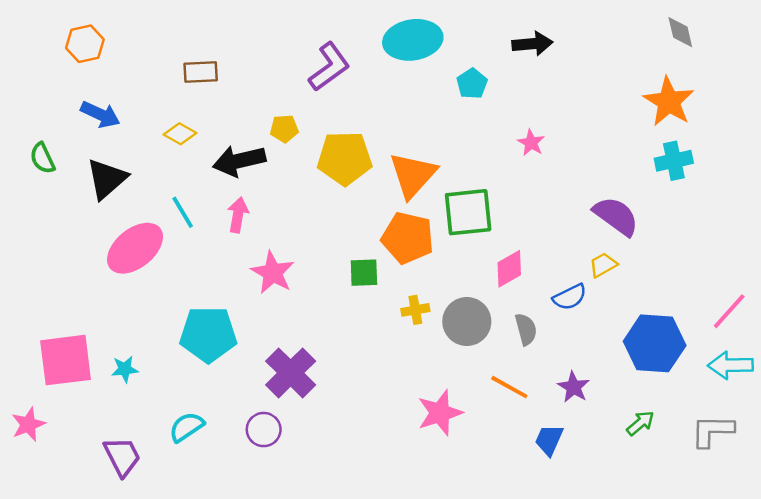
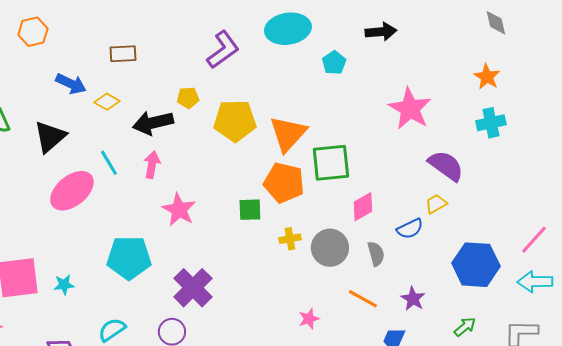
orange star: (669, 102) -> (487, 77), size x0.7
blue arrow: (100, 114) -> (71, 84), moved
pink star: (531, 143) -> (410, 109), moved, size x2.0
pink star: (440, 413) -> (309, 319), size x0.6

